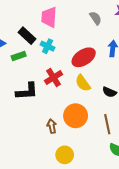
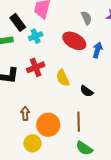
cyan cross: (48, 46) -> (36, 36), turned 32
red ellipse: (84, 57) -> (74, 41), moved, turned 50
orange circle: (76, 116) -> (48, 125), moved

